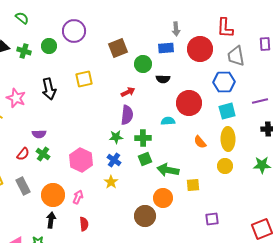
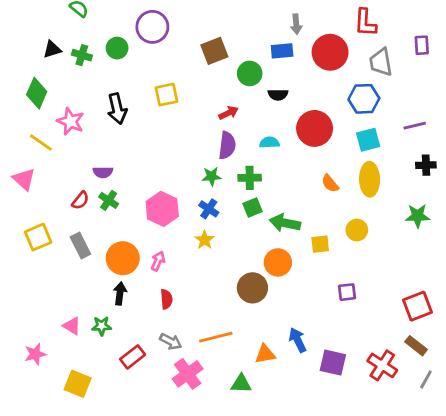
cyan semicircle: (168, 121) -> (269, 143), moved
yellow circle: (225, 166) -> (357, 230), moved

